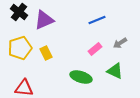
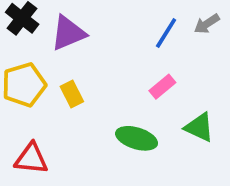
blue line: (97, 20) -> (166, 33), turned -36
gray arrow: (120, 43) -> (207, 24), moved

